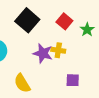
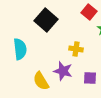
red square: (64, 21) -> (89, 12), moved
purple star: (43, 53) -> (63, 71), moved

